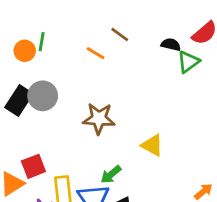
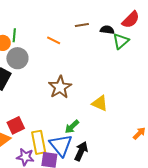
brown line: (120, 34) -> (82, 25), moved, turned -40
gray circle: (43, 96) -> (17, 58), moved
brown star: (99, 119) -> (60, 87), turned -30

